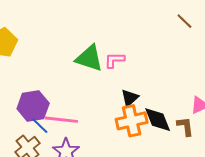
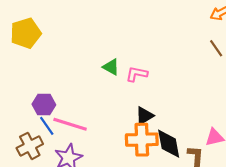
green triangle: (89, 58) -> (111, 67), size x0.6
purple hexagon: (33, 106) -> (44, 105), size x0.7

